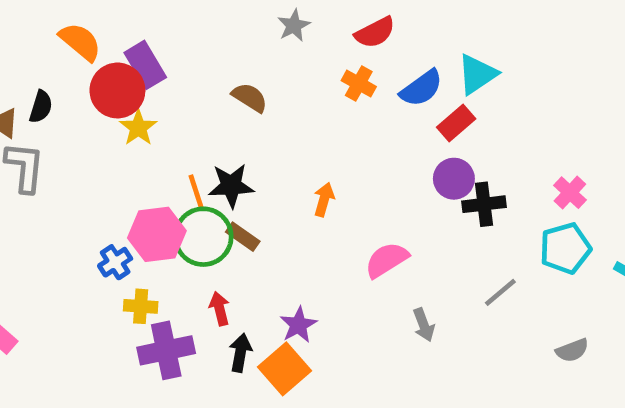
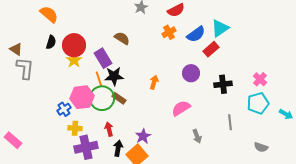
purple rectangle: (145, 65) -> (103, 58), moved
orange cross: (359, 84) -> (169, 32), turned 32
red circle: (117, 90) -> (74, 45), moved
black semicircle: (41, 107) -> (51, 42), moved
yellow star: (138, 128) -> (74, 60), moved
purple circle: (454, 179) -> (191, 73), moved
gray line: (500, 292) -> (230, 122), turned -56
gray semicircle: (572, 350) -> (261, 147), turned 40

